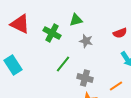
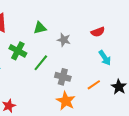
green triangle: (76, 20) -> (40, 28), moved
green cross: (52, 33) -> (18, 51), moved

